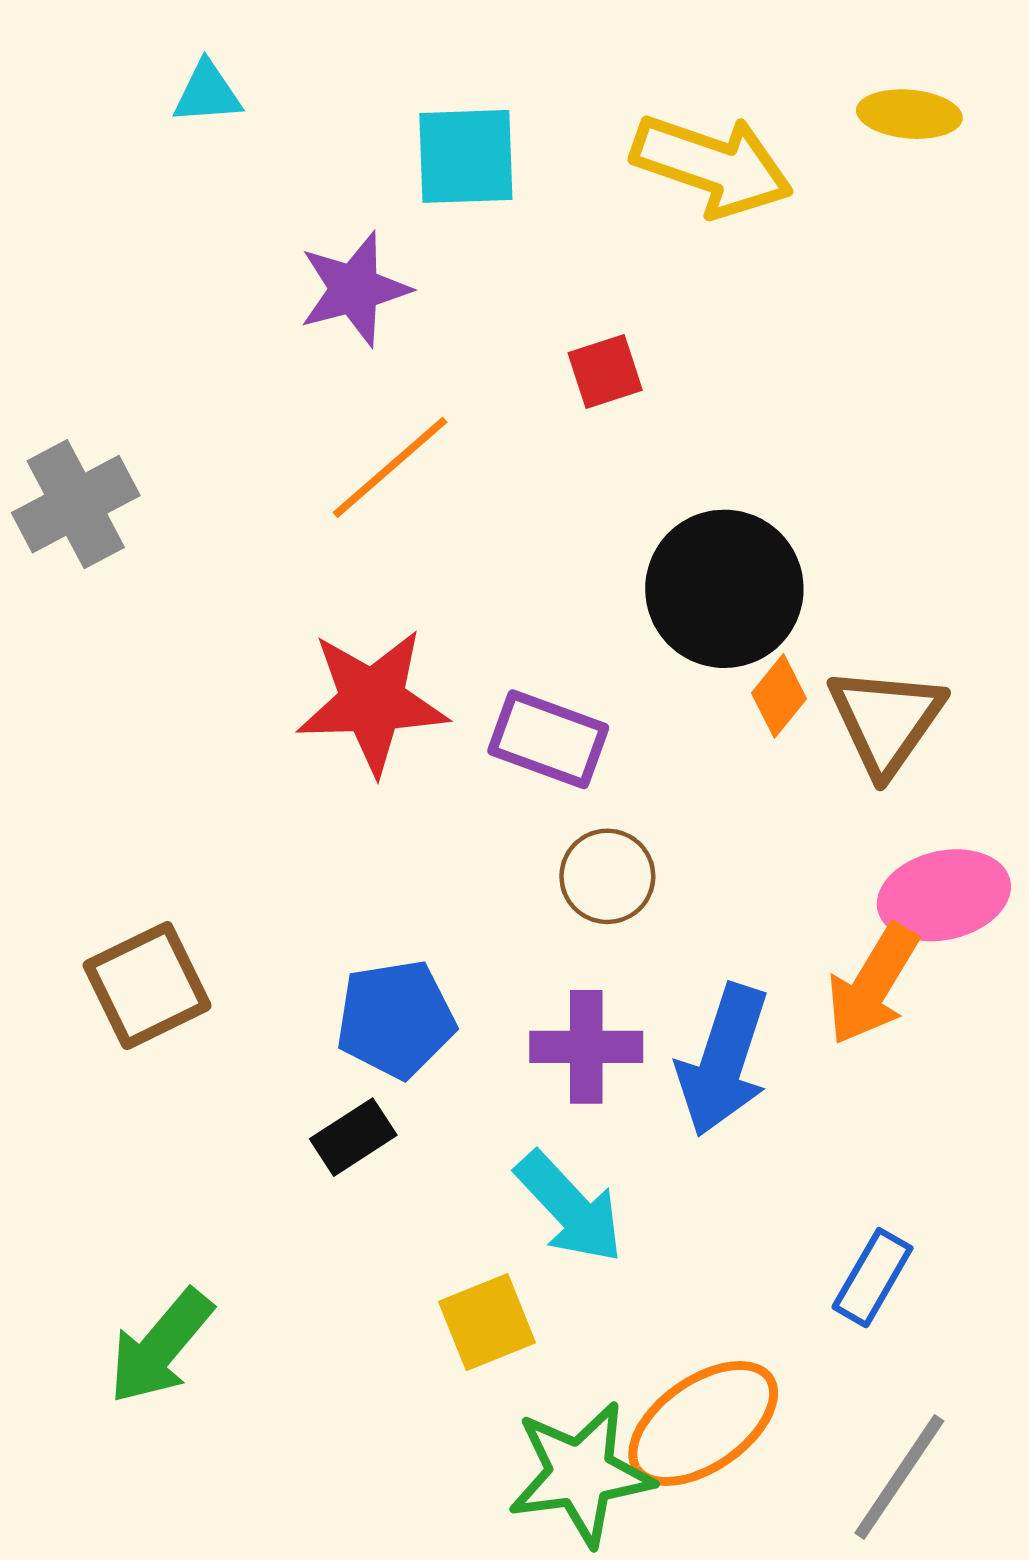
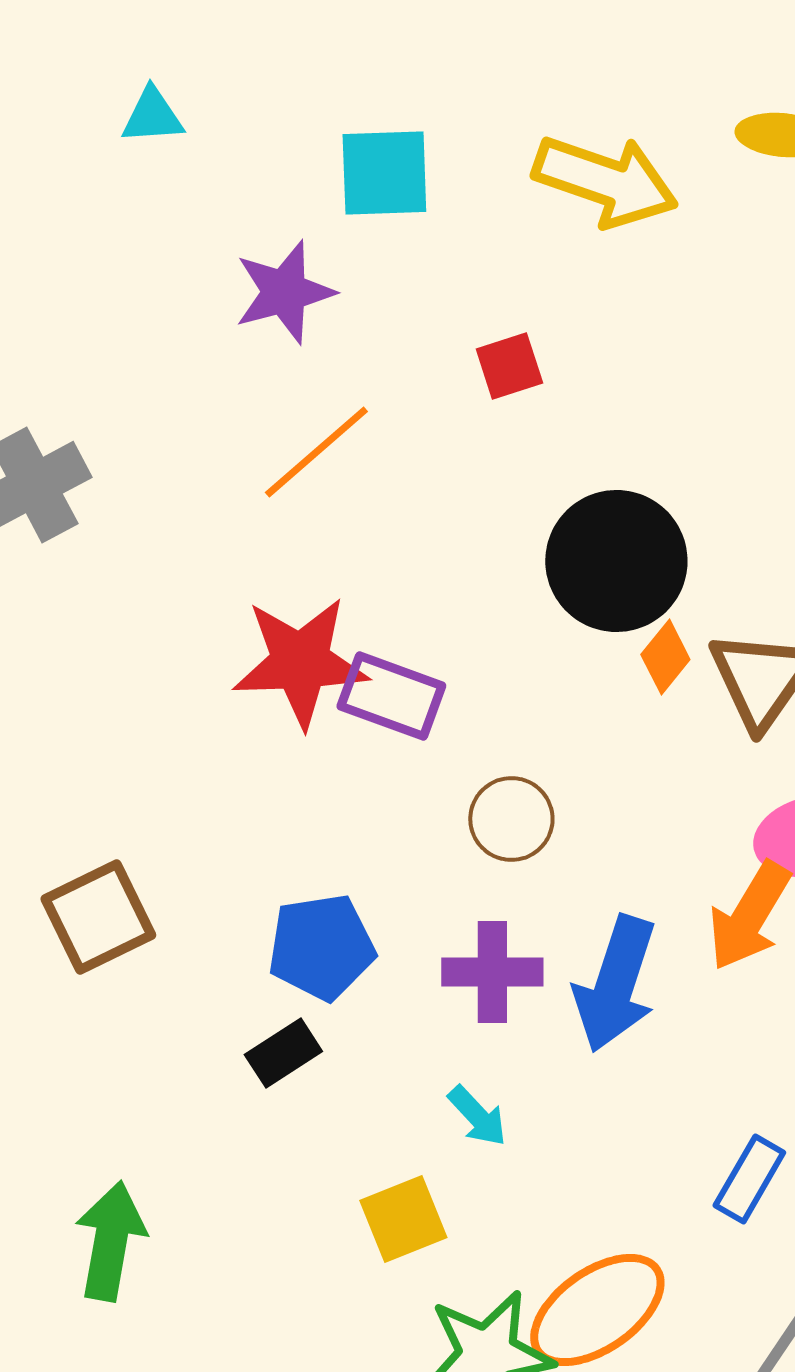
purple rectangle: (548, 739) -> (391, 696), moved
cyan arrow: (569, 1207) -> (477, 1116), size x0.6
green arrow: (160, 1347) -> (110, 1241), turned 150

